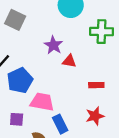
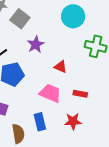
purple star: (53, 45) -> (36, 44), moved
pink trapezoid: (42, 102) -> (50, 93), moved

